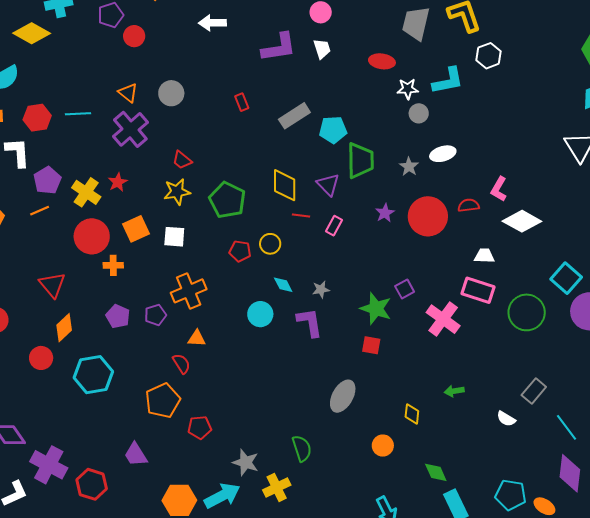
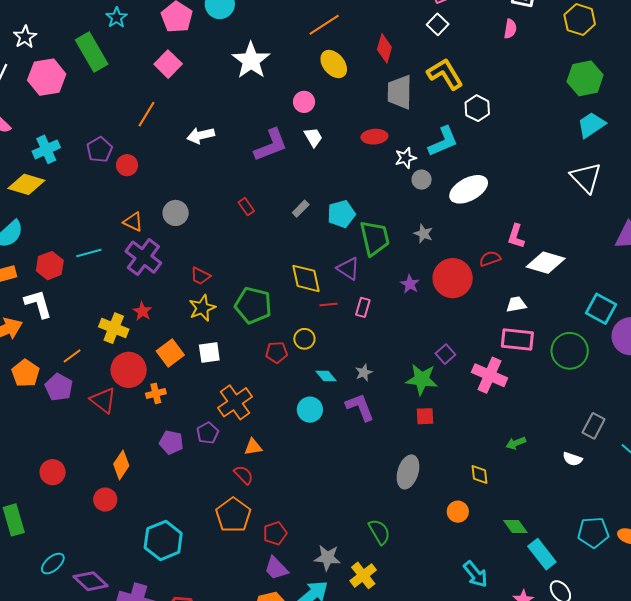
gray rectangle: (294, 116) -> (301, 209), size x0.6
white ellipse: (443, 154) -> (469, 189), moved, size x1.5
purple pentagon: (47, 180) -> (59, 387), moved
red triangle: (52, 285) -> (103, 400), moved
cyan hexagon: (93, 375) -> (163, 540), moved
purple trapezoid: (136, 455) -> (276, 568), moved

